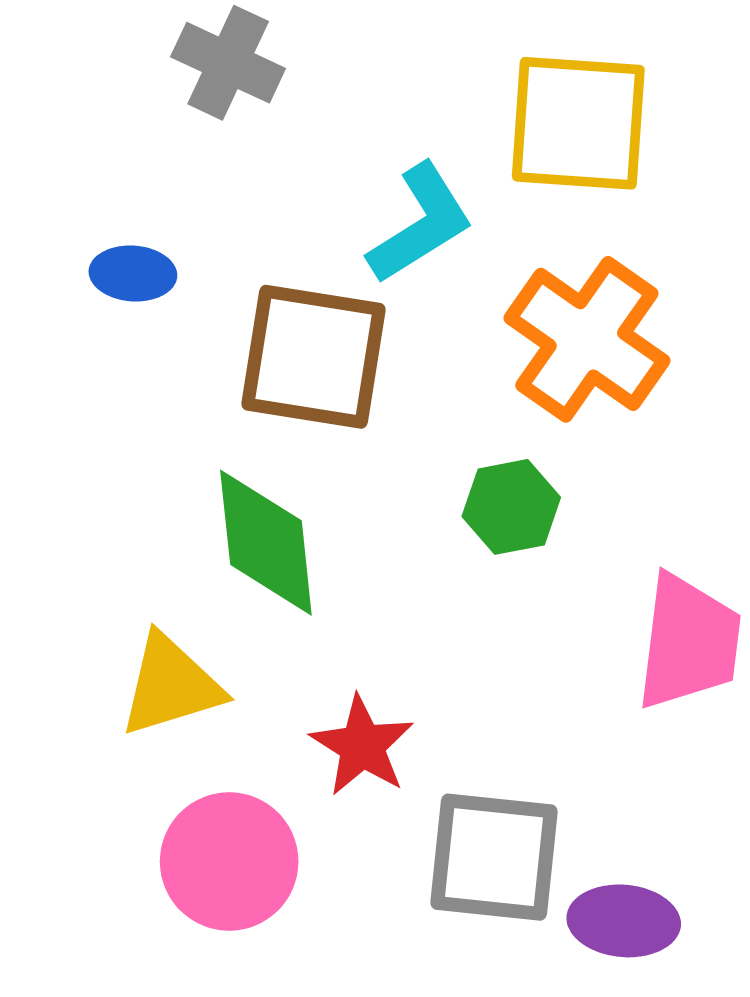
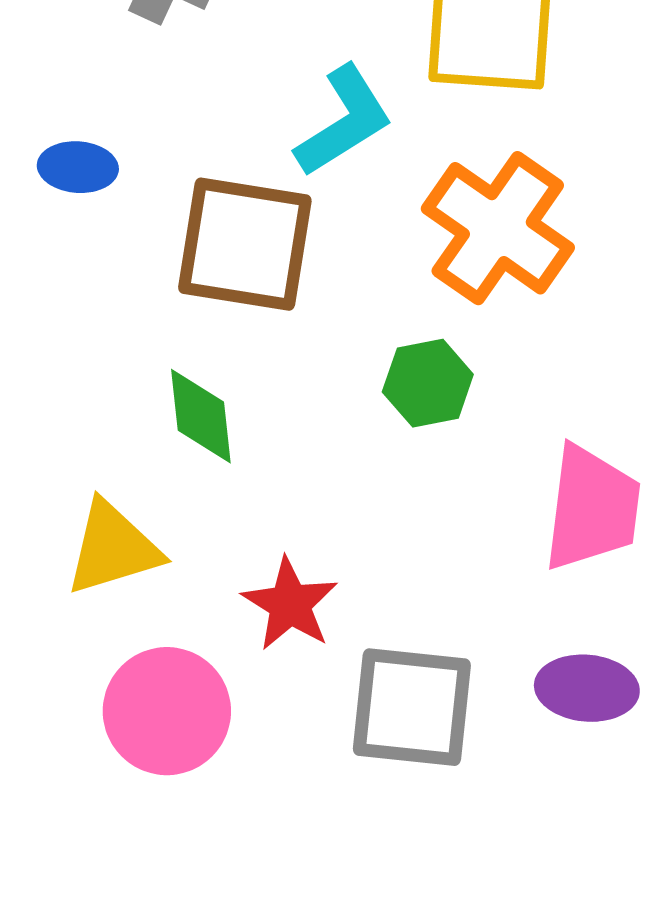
green diamond: (266, 543) -> (201, 416), size x0.7
purple ellipse: (624, 921) -> (587, 688), moved

